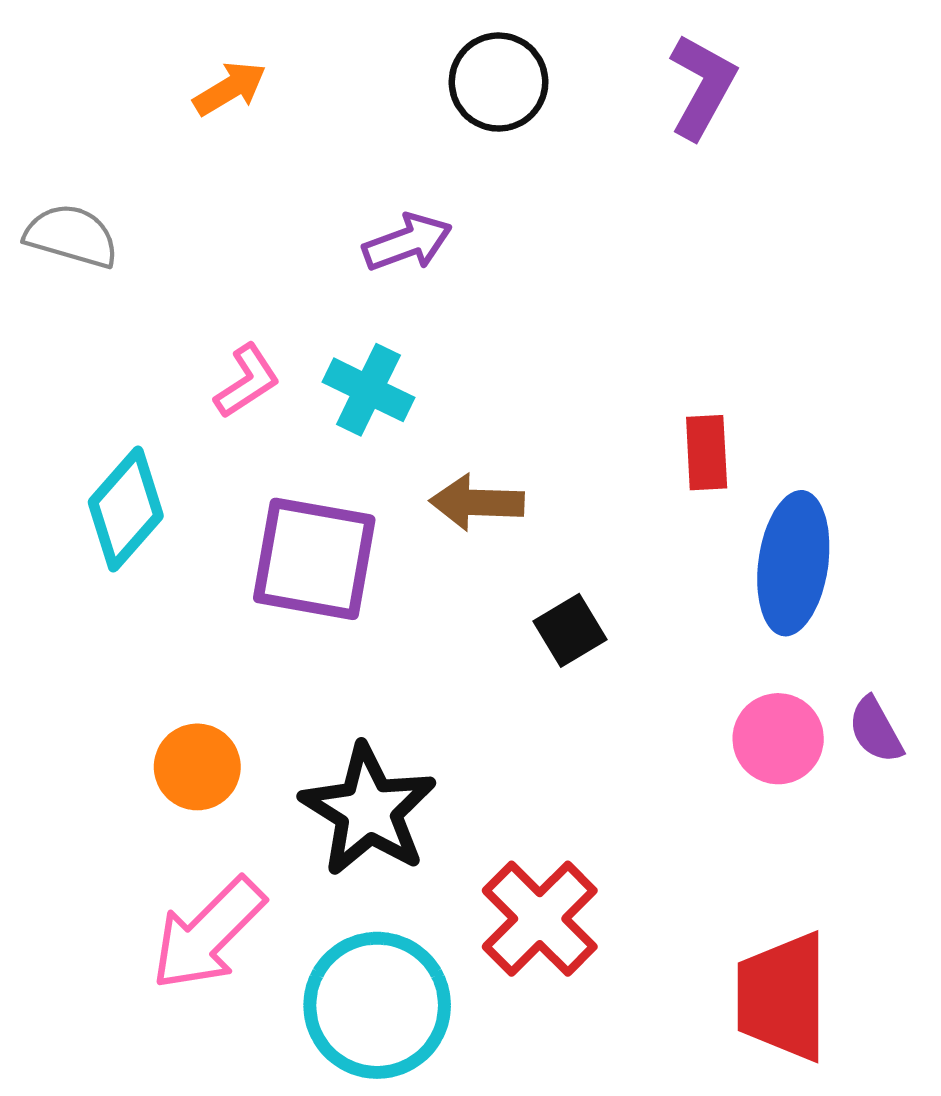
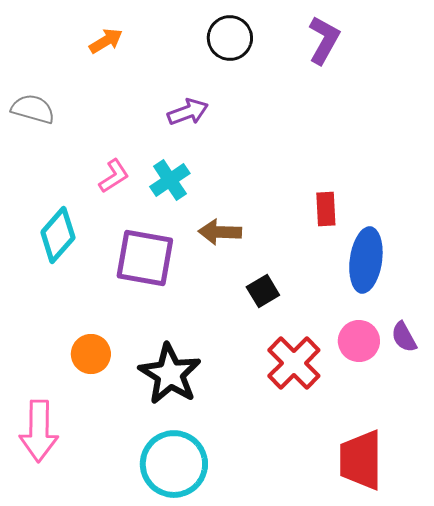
cyan cross: (368, 390) -> (170, 180), turned 30
red cross: (540, 919) -> (294, 363), moved
pink arrow: (208, 934) -> (39, 431), moved, turned -44

